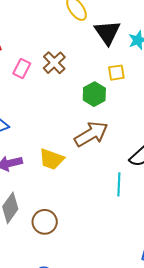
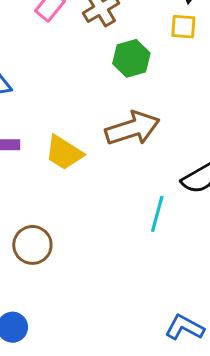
yellow square: (116, 73) -> (183, 27), moved
green hexagon: (94, 94) -> (131, 58), moved

